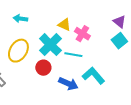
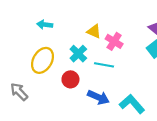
cyan cross: (50, 45) -> (78, 54), size x0.7
cyan L-shape: (93, 76) -> (132, 104), moved

